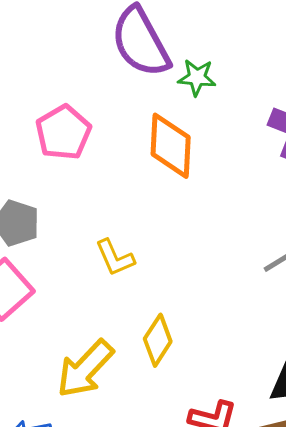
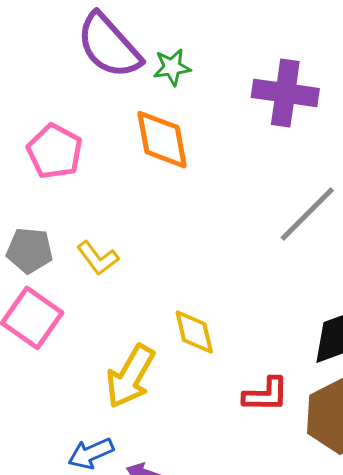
yellow L-shape: (115, 258) -> (98, 258), moved
yellow diamond: (158, 340) -> (194, 332), turned -33

